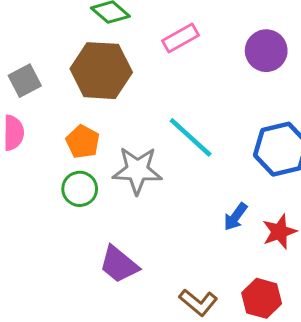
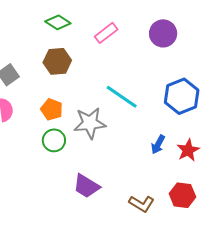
brown hexagon: (101, 71) -> (57, 61), size x0.7

